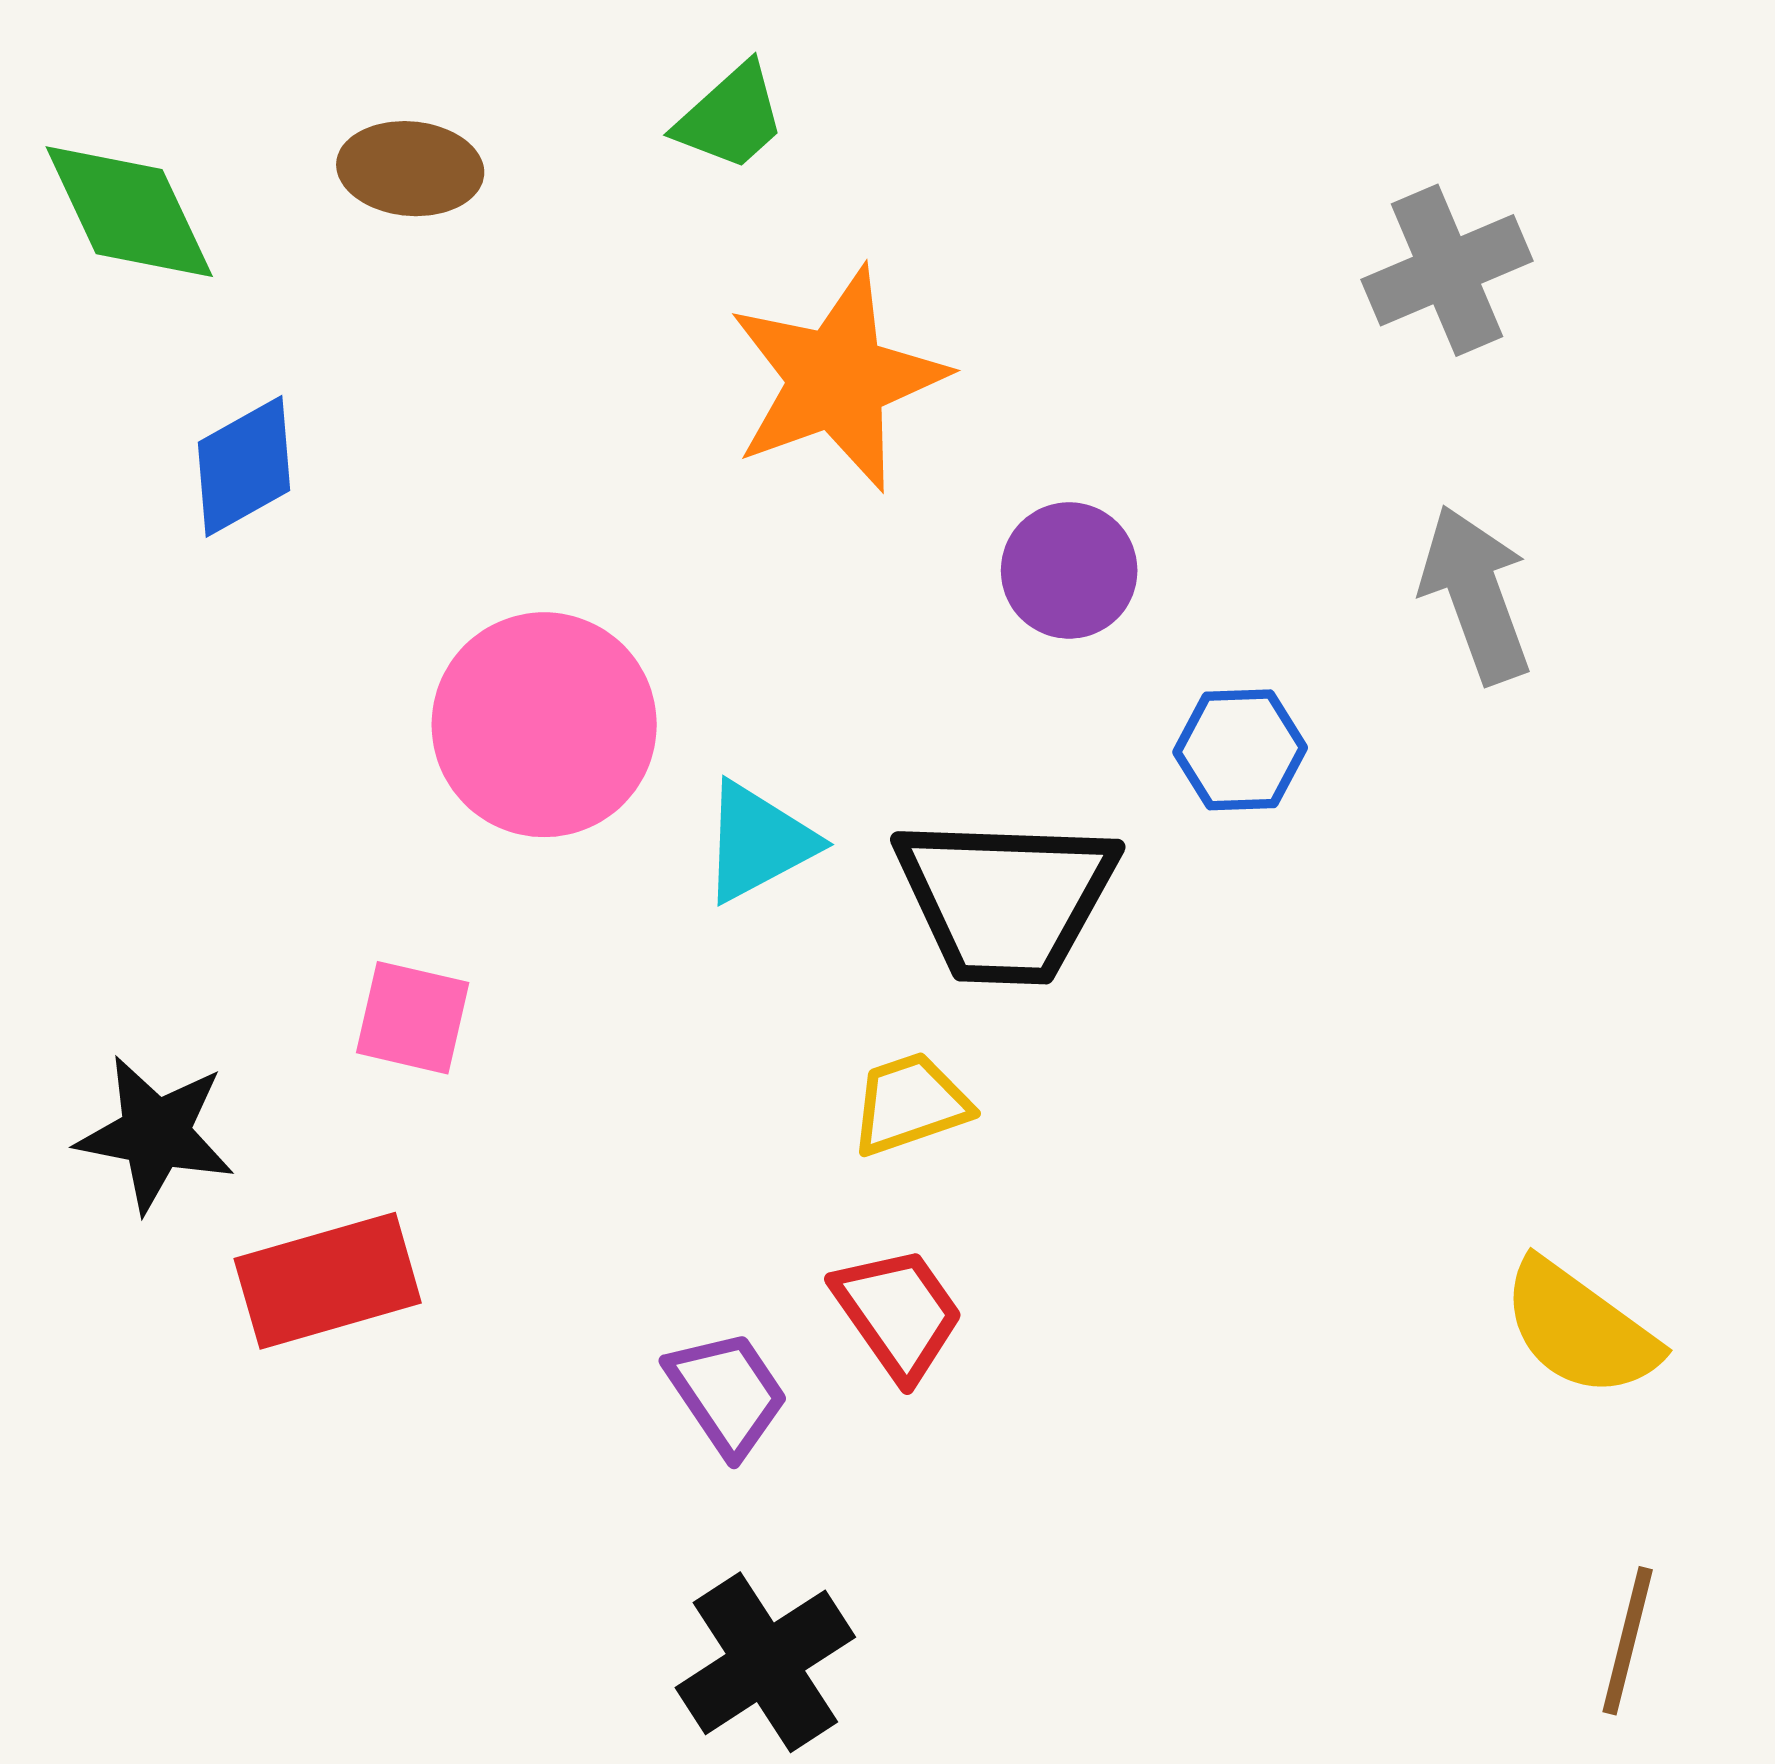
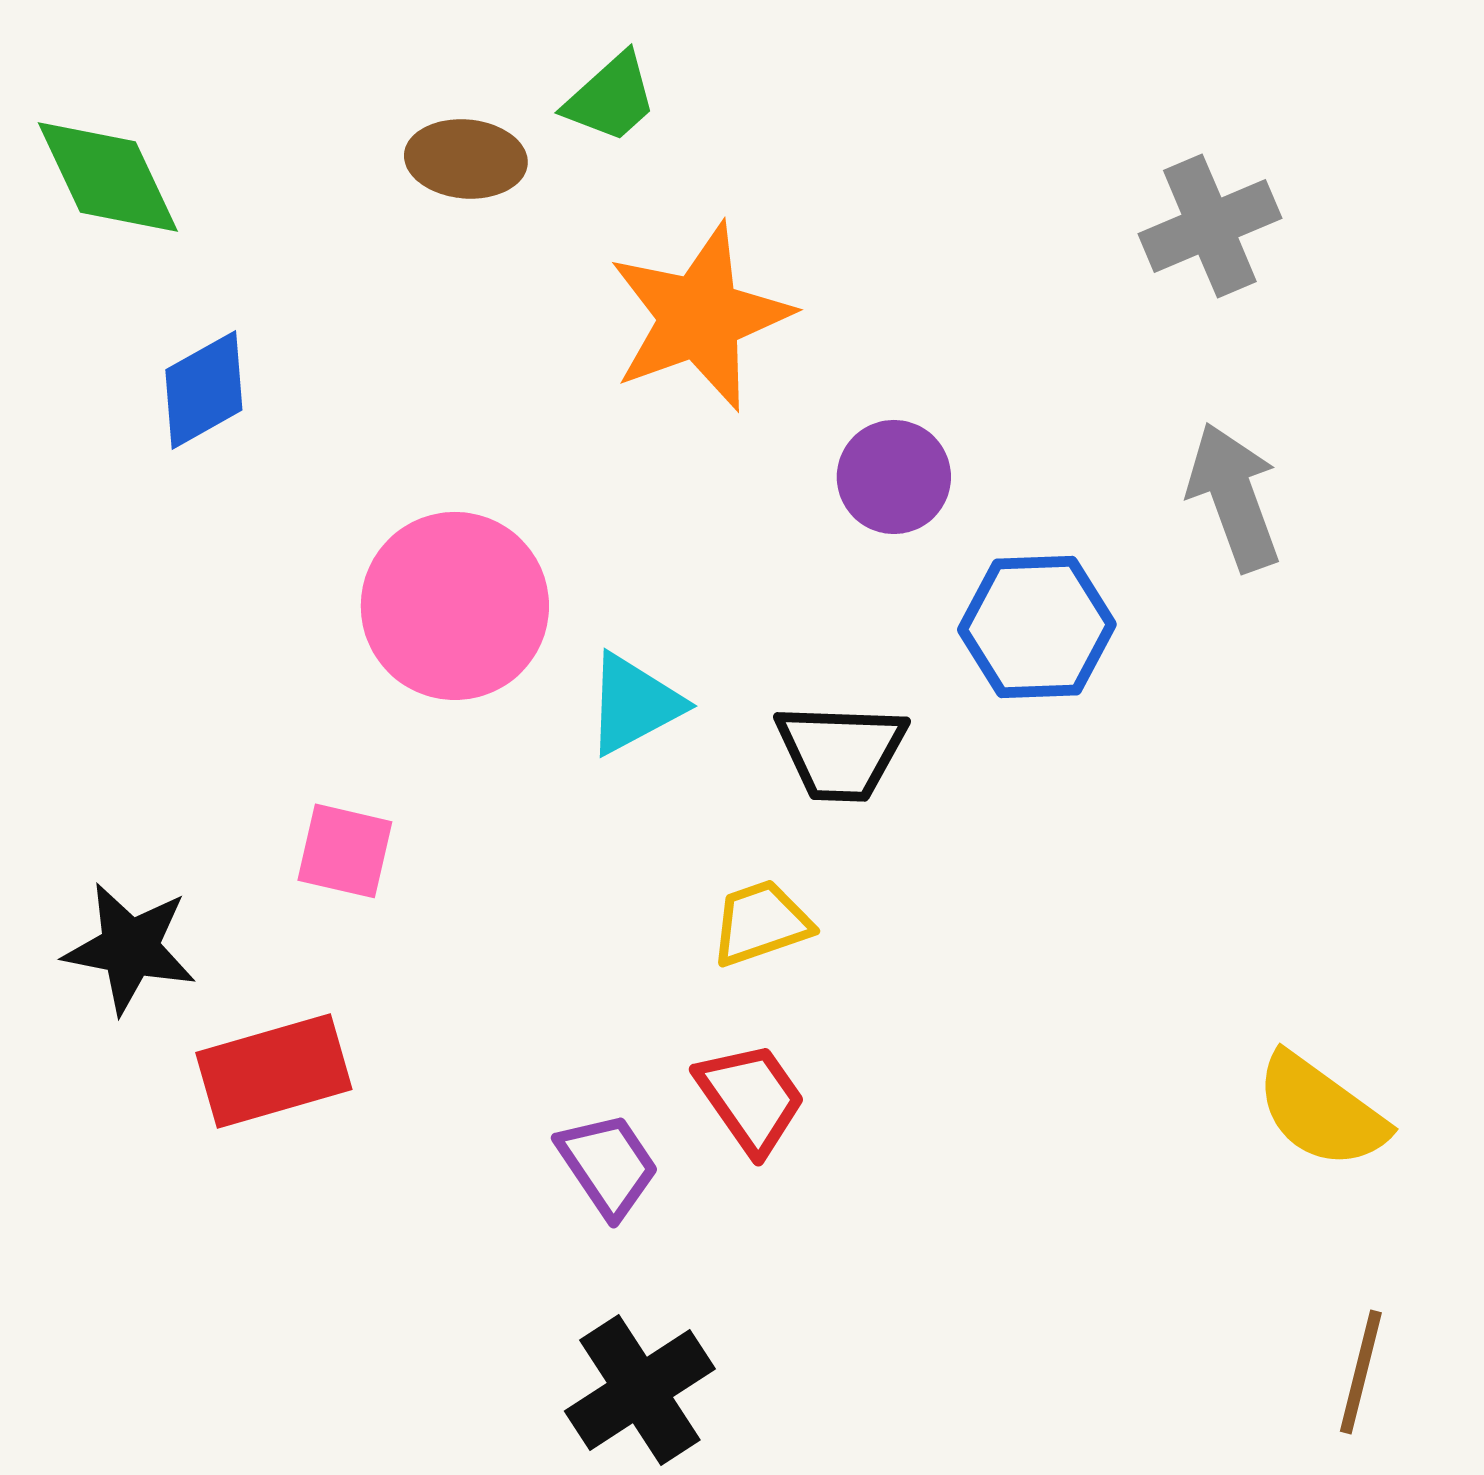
brown ellipse: (410, 169) -> (466, 159), moved
blue hexagon: (1240, 750) -> (1037, 627), size x1.4
black trapezoid: (1006, 899) -> (841, 752), size x0.7

